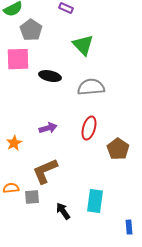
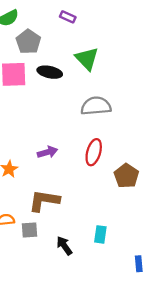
black ellipse: (50, 76) -> (50, 72), moved
brown L-shape: (45, 171) -> (44, 201), turned 32
cyan rectangle: (95, 201) -> (100, 234), size x0.7

